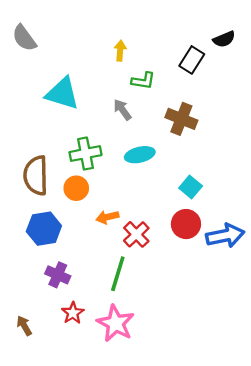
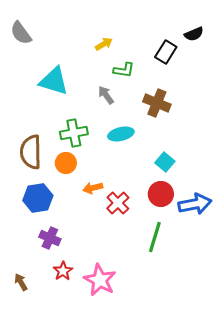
yellow arrow: (120, 51) -> (104, 44), turned 54
green line: (118, 274) -> (155, 237), moved

